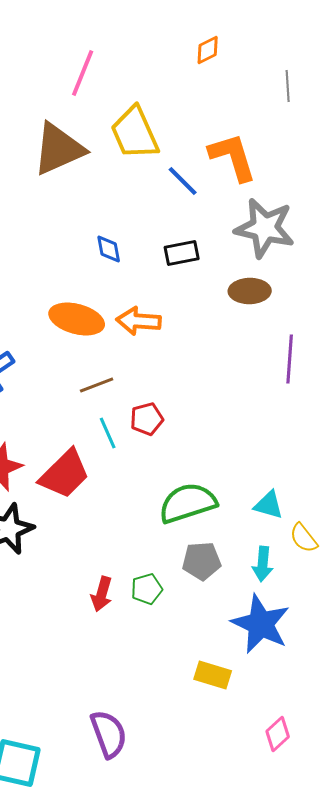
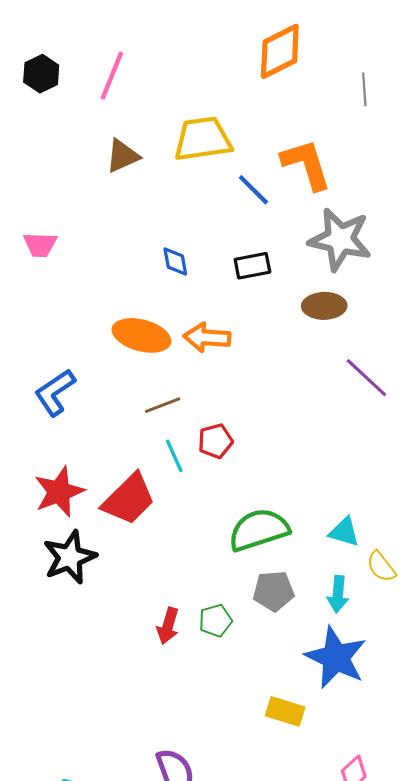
orange diamond: (208, 50) -> (280, 51), size x1.8
pink line: (83, 73) -> (112, 76), moved
yellow trapezoid: (135, 133) -> (203, 139), turned 106
brown triangle: (59, 149) -> (122, 156), size x0.6
purple line: (290, 359) -> (366, 378), turned -51

